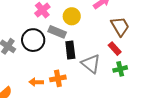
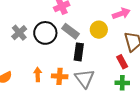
yellow circle: (72, 16) -> (99, 30), moved
gray triangle: (91, 64) -> (84, 79), moved
orange arrow: (36, 82) -> (38, 74), turned 72

